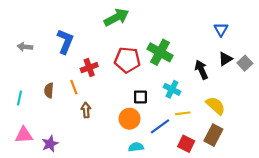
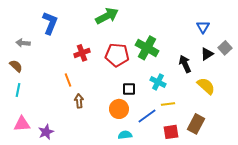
blue L-shape: (65, 41) -> (50, 23), moved
gray square: (245, 63) -> (225, 48), moved
red cross: (89, 68) -> (82, 53), moved
brown semicircle: (49, 90) -> (16, 66), moved, turned 128
yellow semicircle: (216, 106) -> (206, 86), moved
red square: (186, 144) -> (171, 132), turned -35

